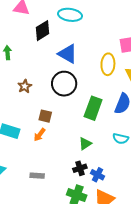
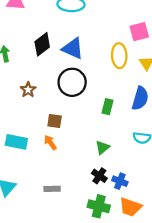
black diamond: (43, 31) -> (42, 44), moved
green rectangle: (93, 108) -> (107, 107), size x0.6
orange arrow: (40, 135) -> (50, 143), turned 112
black cross: (80, 168) -> (99, 176), turned -32

